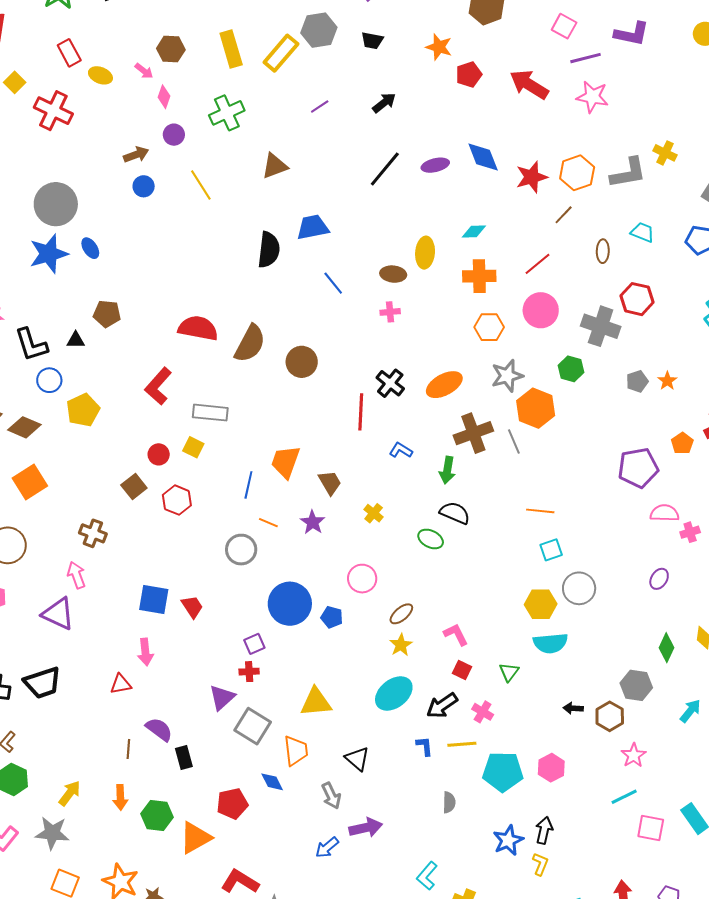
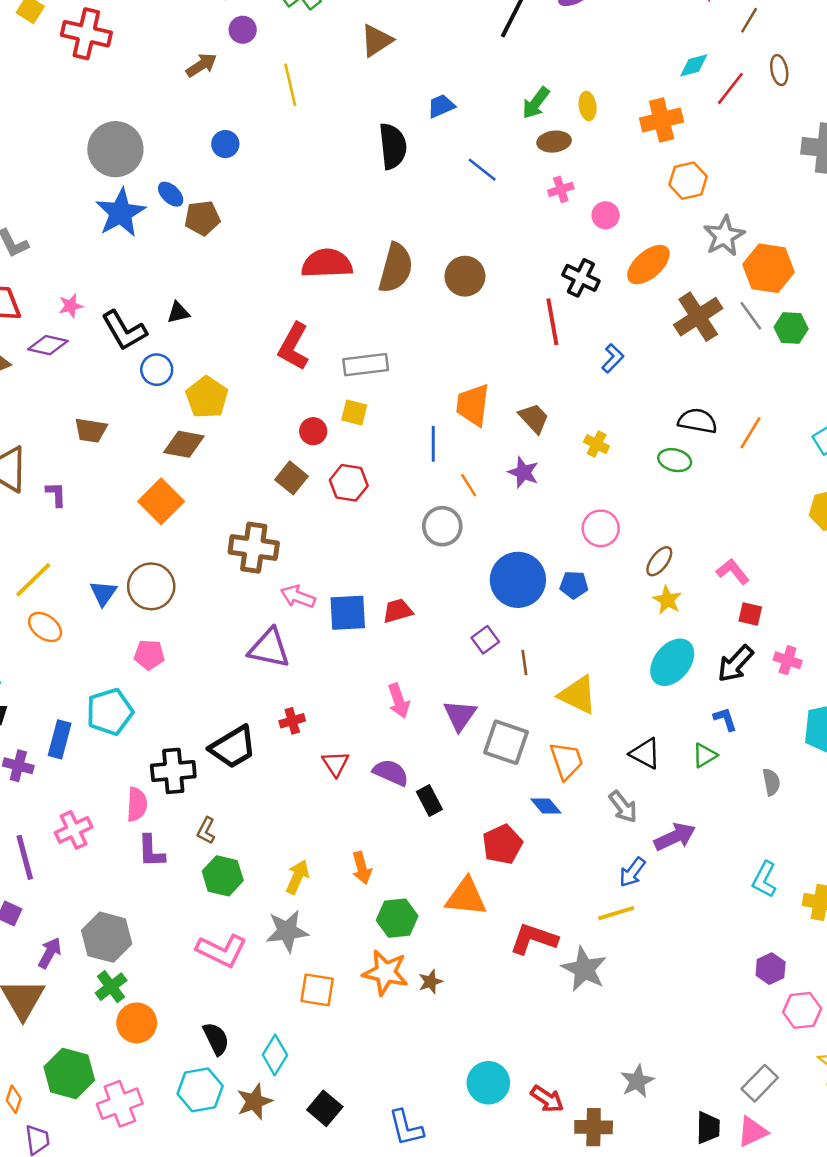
yellow line: (201, 185) -> (290, 85), turned 32
blue circle: (144, 186) -> (225, 144), moved
blue trapezoid: (313, 227) -> (441, 106), size x0.7
cyan diamond: (474, 232) -> (694, 65), moved
brown ellipse: (603, 251) -> (779, 70), moved
yellow ellipse: (425, 253) -> (588, 106), size x0.7
pink circle: (541, 310) -> (606, 215), moved, size x0.6
brown pentagon: (107, 314) -> (202, 218), moved
green hexagon: (571, 369) -> (791, 328), moved
brown diamond: (24, 427) -> (184, 444), moved
blue L-shape: (401, 450) -> (613, 358), turned 115
green arrow: (447, 470) -> (536, 103), moved, turned 40
orange line: (540, 511) -> (751, 433), moved, turned -52
orange line: (268, 523) -> (469, 485), turned 48
brown cross: (93, 533) -> (254, 548), size x1.4
pink arrow: (76, 575) -> (298, 597), moved, turned -36
red trapezoid: (192, 607) -> (398, 611), turned -60
purple triangle: (58, 614) -> (269, 648), moved
pink arrow: (145, 652) -> (399, 701), moved
red cross: (249, 672) -> (292, 721), moved
green triangle: (509, 672) -> (705, 755), moved, turned 35
red triangle: (121, 684) -> (336, 764), moved, turned -40
yellow triangle: (316, 702) -> (578, 695), turned 44
yellow line: (462, 744) -> (616, 913), moved
brown line: (128, 749) -> (524, 662), moved
green hexagon: (157, 816) -> (397, 918), moved
orange triangle: (195, 838) -> (466, 897), turned 48

